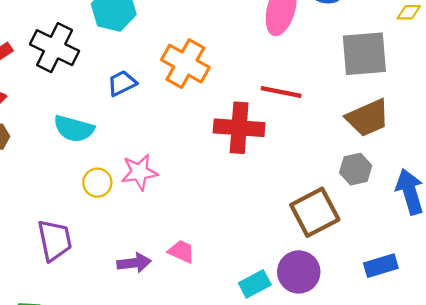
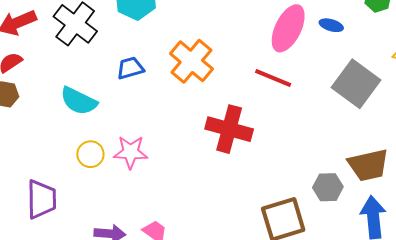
gray square: (364, 54) -> (356, 84), turned 30
red line: (281, 92) -> (273, 78), moved
brown trapezoid: (368, 118) -> (368, 165), moved

